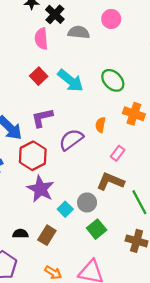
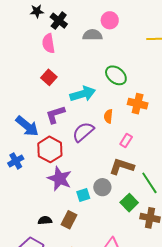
gray semicircle: (79, 32) -> (93, 35), moved
cyan arrow: (70, 81) -> (83, 94), moved, turned -50
cyan square: (65, 209) -> (83, 195), turned 32
green square: (97, 229) -> (129, 203), moved

